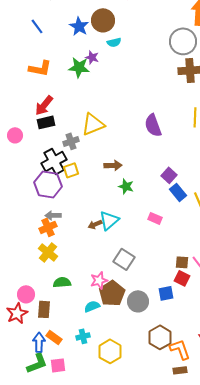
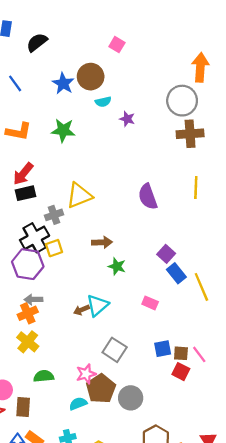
purple star: (92, 57) -> (127, 119), moved
blue square: (166, 293) -> (163, 349), moved

